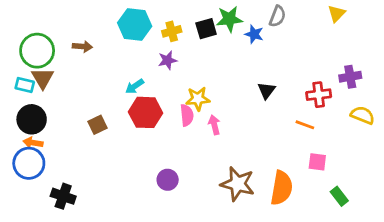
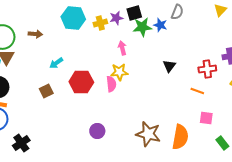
green star: (229, 19) -> (142, 27), moved
black square: (206, 29) -> (134, 13), moved
purple star: (168, 60) -> (116, 18), moved
cyan arrow: (135, 86) -> (56, 63), moved
pink arrow: (214, 125) -> (122, 48), moved
black cross: (63, 196) -> (21, 143), turned 36

